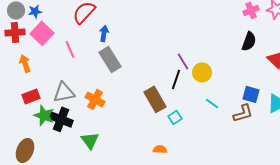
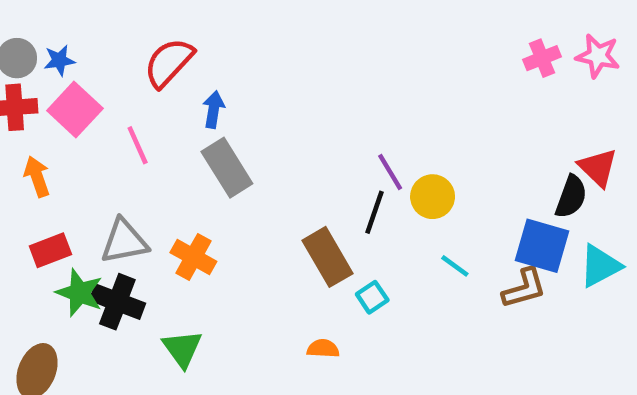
black semicircle: (249, 41) -> (571, 197), moved
blue square: (251, 94) -> (542, 246), size x1.4
orange semicircle: (160, 149) -> (323, 349), moved

